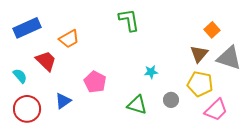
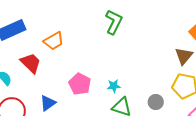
green L-shape: (129, 20) -> (114, 22), turned 35
cyan star: (151, 72) -> (114, 86), moved

